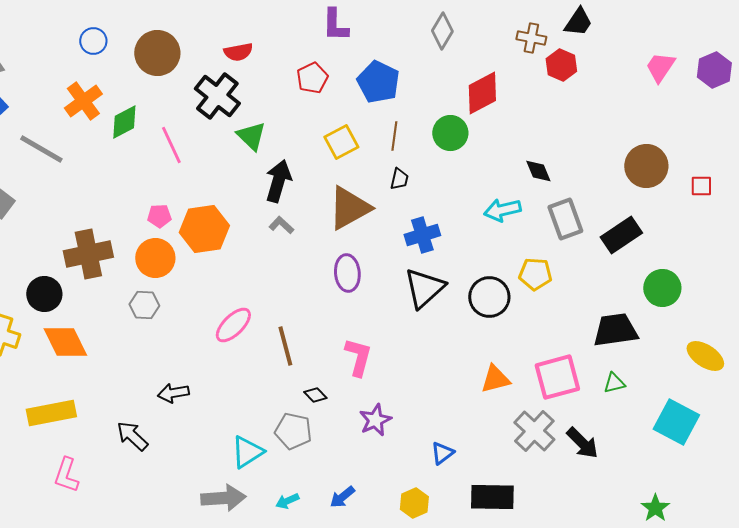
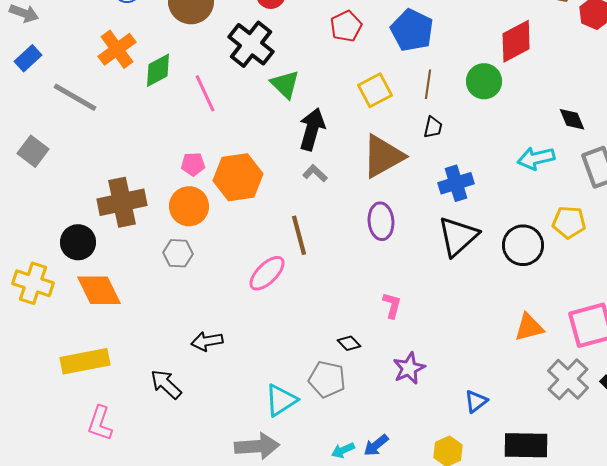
brown line: (285, 346) -> (299, 235), moved
pink L-shape: (358, 357) -> (392, 305), size x0.7
cyan arrow: (287, 501) -> (343, 450), moved

